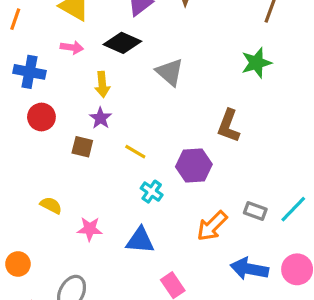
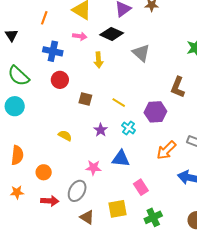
purple star: (100, 118) -> (101, 130), moved
pink star: (90, 229) -> (93, 168), moved

